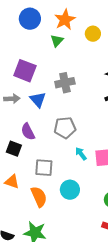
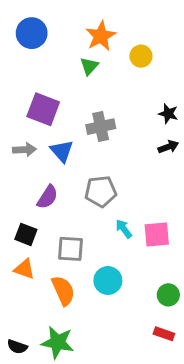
blue circle: (30, 19) -> (32, 33), moved
purple semicircle: (28, 132) -> (47, 197), turned -120
black square: (14, 149) -> (26, 234), moved

